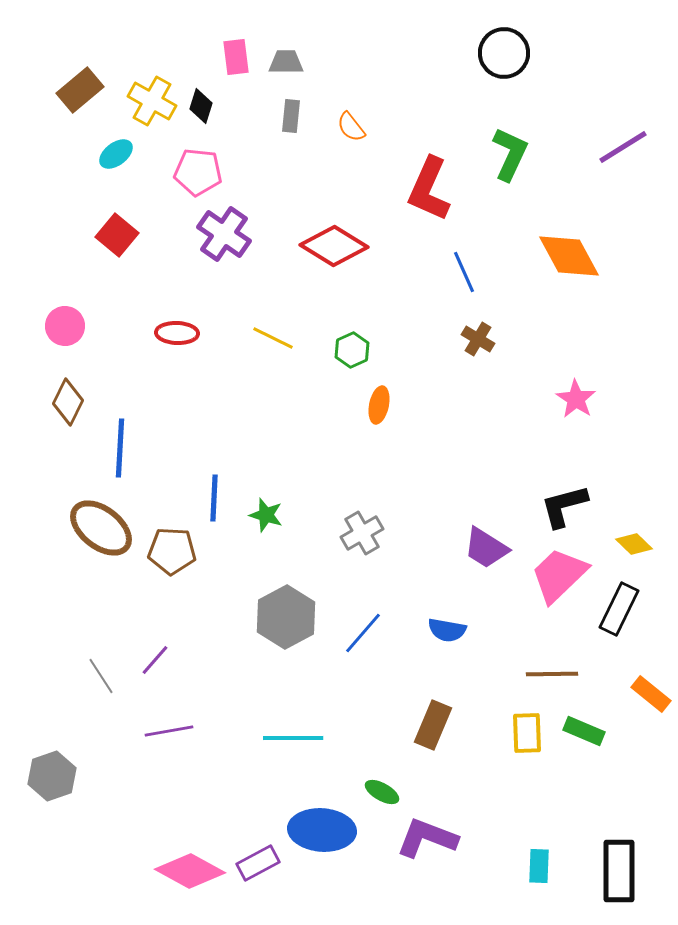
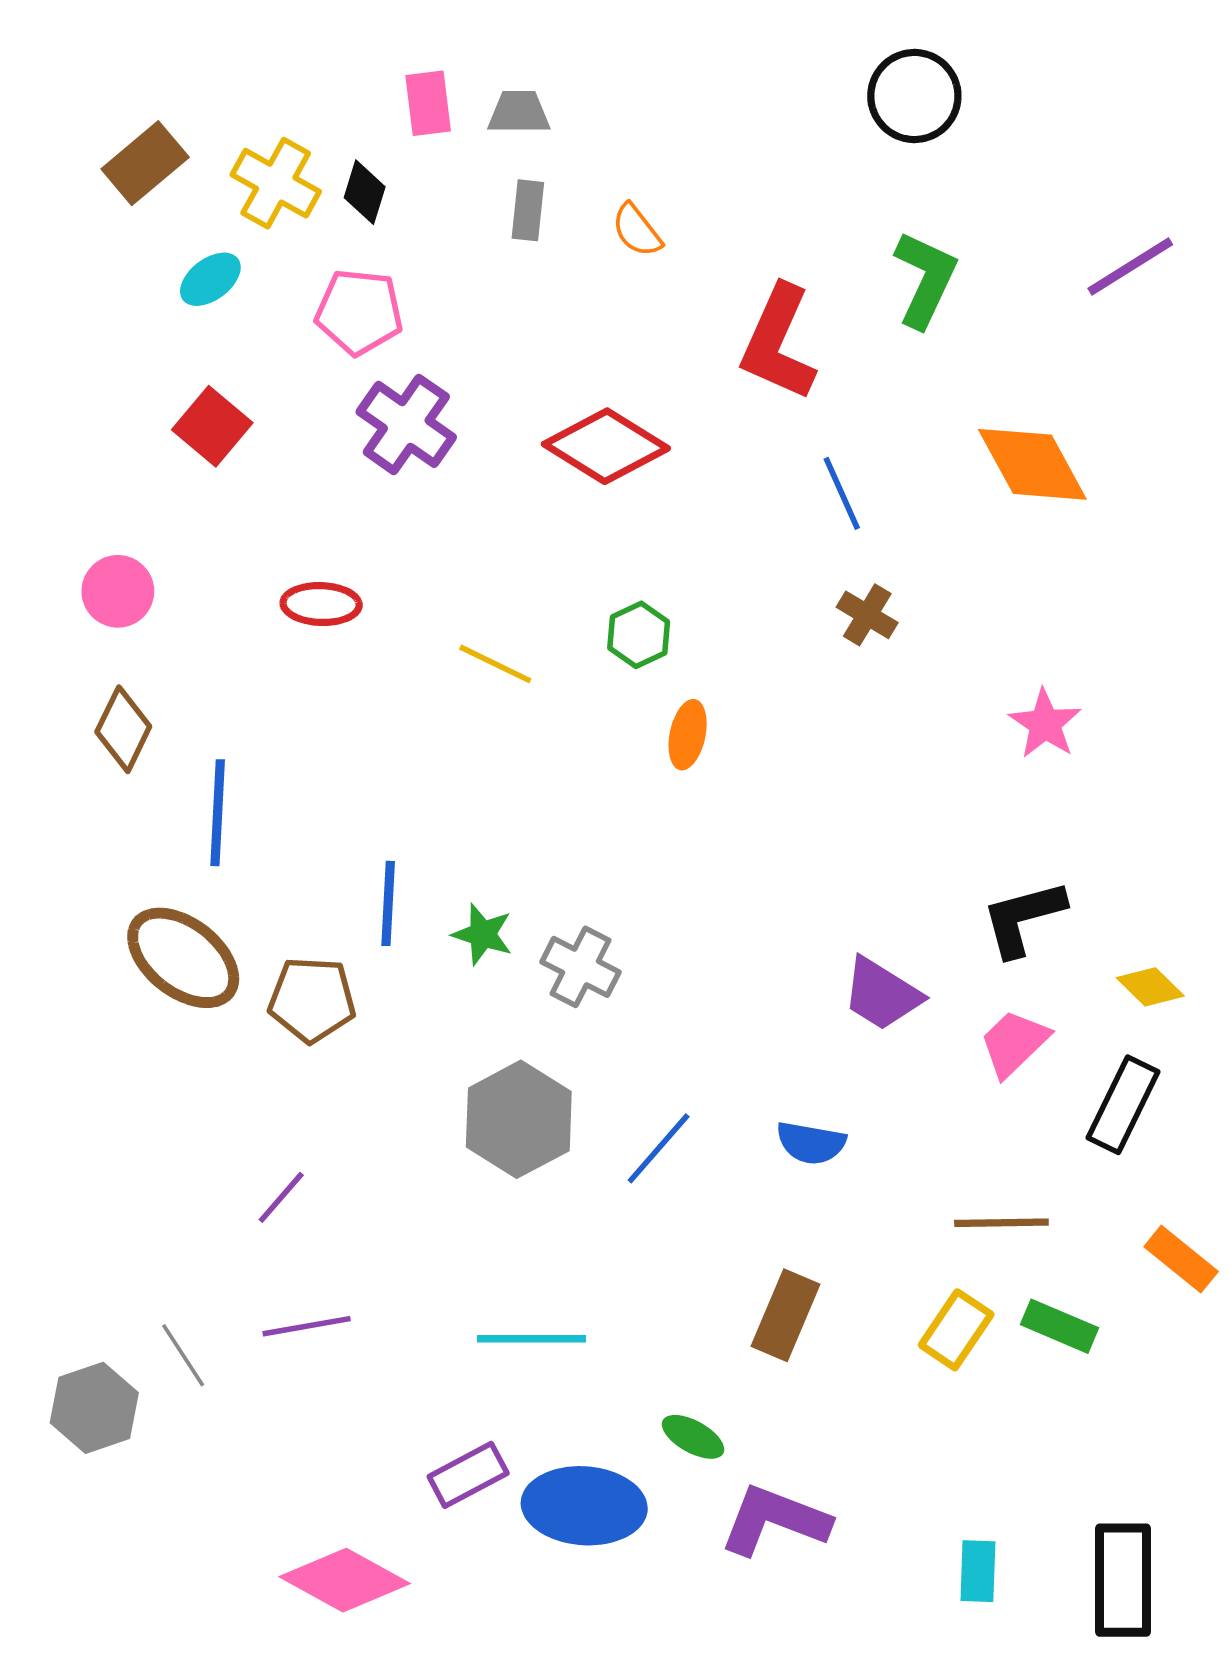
yellow line: (273, 338) -> (495, 664), moved
gray cross: (362, 533) -> (581, 967), moved, turned -33
pink trapezoid: (559, 575) -> (1014, 1043), size x0.7
gray line: (101, 676) -> (183, 1355), moved
yellow rectangle: (527, 733) -> (956, 1330), turned 36
purple rectangle: (258, 863) -> (468, 1475), moved

